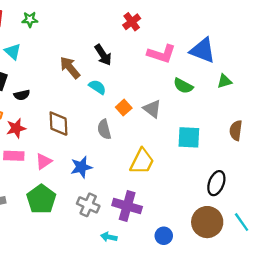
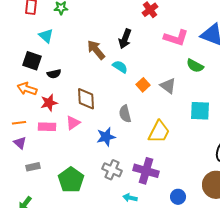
black arrow: (103, 55) -> (125, 39), turned 54
gray semicircle: (104, 129) -> (125, 114), moved
pink triangle: (44, 161) -> (73, 123), moved
green pentagon: (41, 199) -> (71, 180), moved

